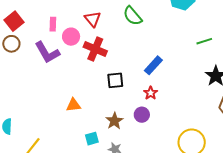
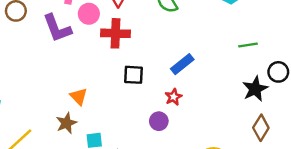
red cross: (95, 49) -> (115, 33), turned -30
orange triangle: (74, 105) -> (79, 96), turned 42
brown star: (114, 121) -> (66, 123), moved

